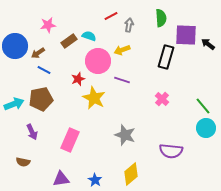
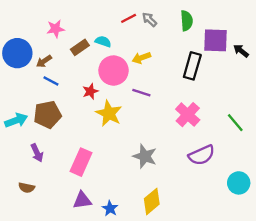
gray arrow: (129, 25) -> (149, 20), moved, turned -56
pink cross: (162, 99) -> (188, 115), size x1.5
cyan circle: (206, 128) -> (239, 183), moved
purple semicircle: (171, 151) -> (202, 155), moved, turned -30
purple triangle: (61, 179) -> (82, 200), moved

